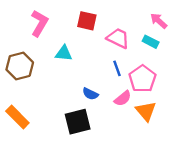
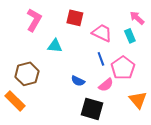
cyan rectangle: (151, 42) -> (130, 36), turned 40
brown hexagon: (20, 66) -> (27, 74), moved
orange triangle: (146, 111) -> (138, 100), moved
black square: (78, 122) -> (92, 109), moved, turned 30

